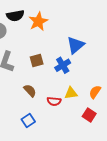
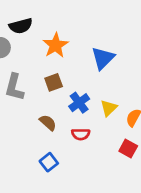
orange star: (38, 21) -> (56, 45), moved
blue cross: (63, 65) -> (79, 103), moved
yellow triangle: (71, 93) -> (109, 108), moved, turned -32

